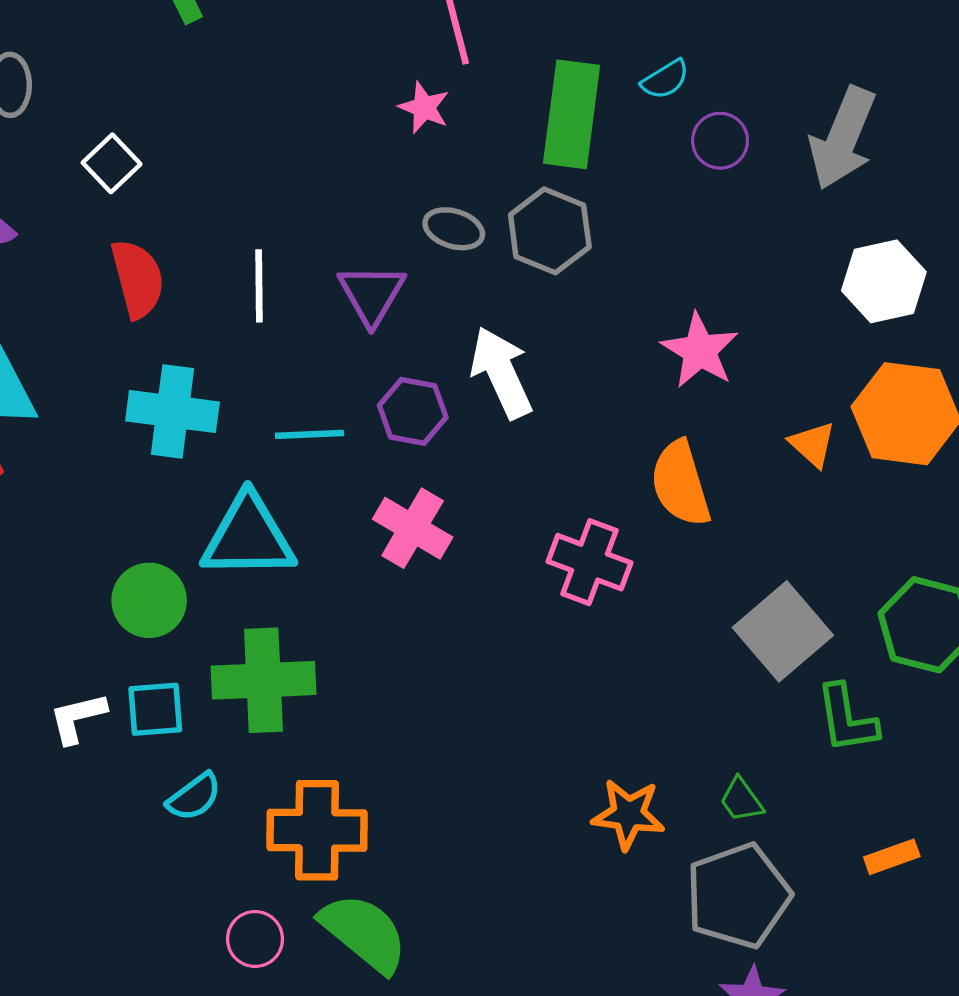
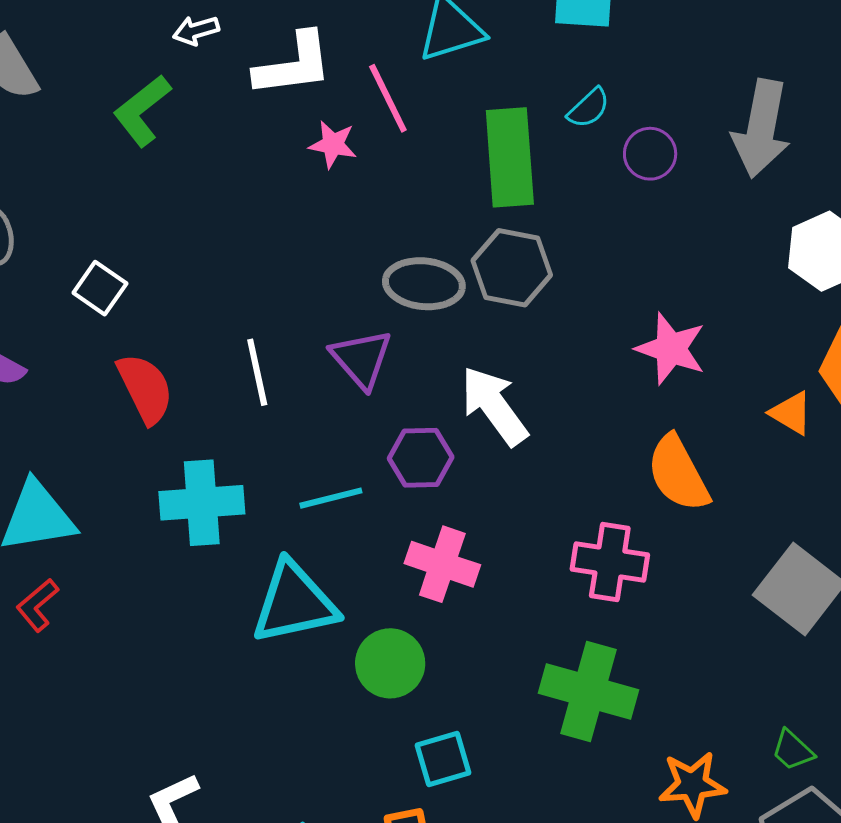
pink star: (424, 107) -> (333, 144), moved
gray ellipse: (454, 229) -> (424, 284), size x1.4
green circle: (149, 600) -> (390, 663), moved
green cross: (264, 680) -> (589, 692), moved, turned 30
cyan square: (155, 709) -> (443, 759), moved

